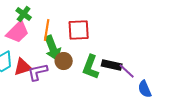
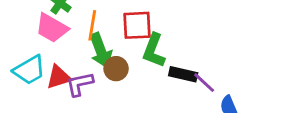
pink trapezoid: (18, 32) -> (52, 28), turned 75
green L-shape: (91, 67) -> (154, 50), moved

